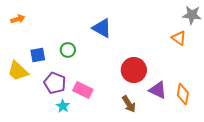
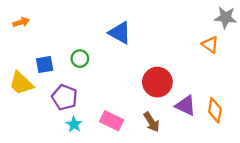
pink rectangle: (83, 90) -> (112, 121), moved

